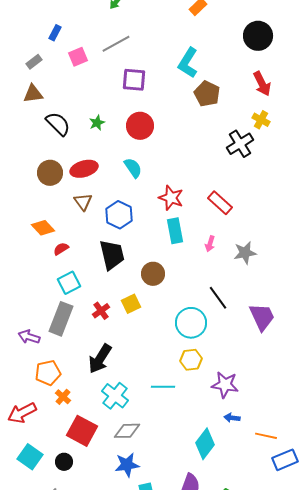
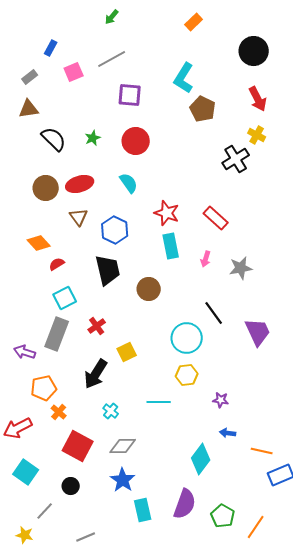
yellow square: (131, 304) -> (127, 352), moved
purple star: (225, 385) -> (221, 400), size x0.6
cyan cross: (115, 396) -> (111, 411), size x0.6
black circle: (64, 462) -> (71, 486), moved
blue star: (127, 465) -> (123, 480), turned -30

